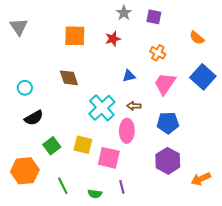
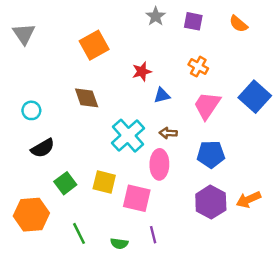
orange square: (75, 36) -> (94, 45), turned -30
orange semicircle: (197, 38) -> (238, 24), moved
red star: (113, 39) -> (142, 72), moved
orange arrow: (201, 179) -> (248, 200), moved

